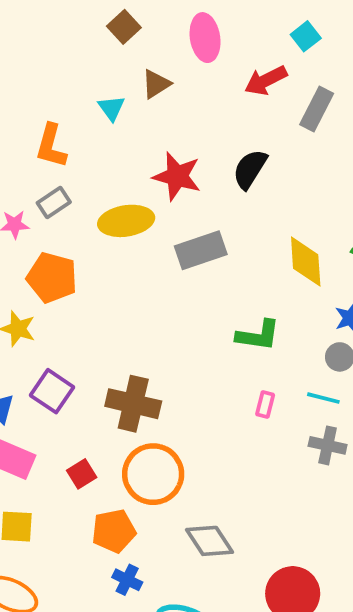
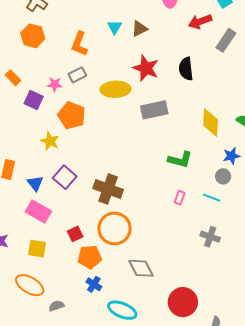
brown triangle: (156, 84) -> (139, 29), moved
black semicircle: (250, 169) -> (186, 69), turned -45
gray cross: (328, 445) -> (210, 237), moved
red square: (82, 474) -> (75, 234), moved

